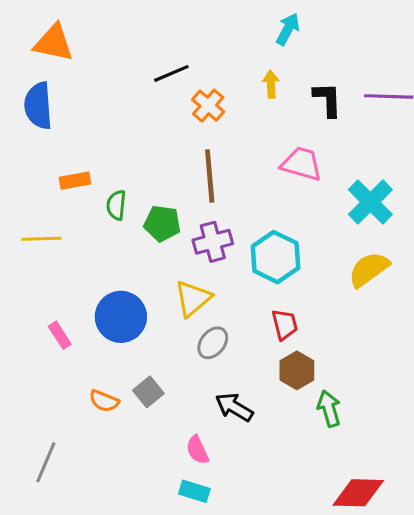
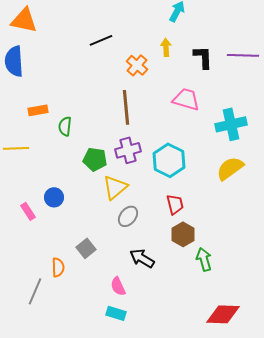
orange cross: (208, 106) -> (137, 65), moved
cyan cross: (370, 202) -> (231, 124), turned 32
green pentagon: (162, 223) -> (95, 159), moved
blue circle: (121, 317) -> (54, 197), moved, size x0.6
orange semicircle: (104, 401) -> (58, 267), moved, turned -114
gray line: (46, 462) -> (35, 291), moved

